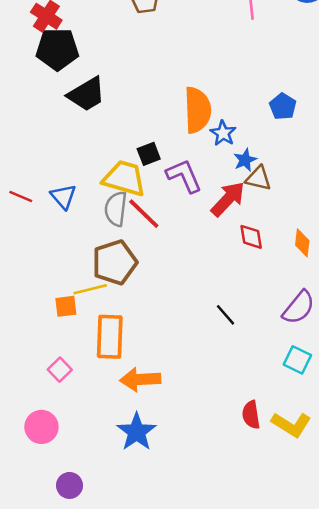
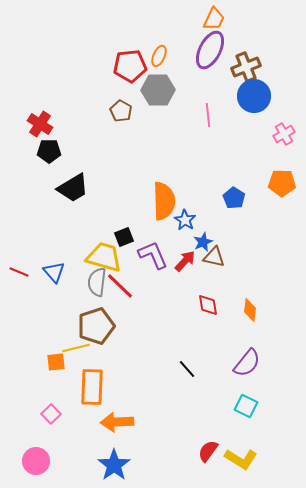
black pentagon: (57, 49) -> (49, 151), size x0.7
red arrow: (228, 199) -> (185, 261), moved, size x0.7
red semicircle: (251, 415) -> (208, 451), turned 45

